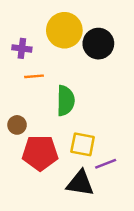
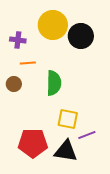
brown circle: (17, 125) -> (14, 84), moved
red pentagon: (40, 153) -> (33, 143), moved

